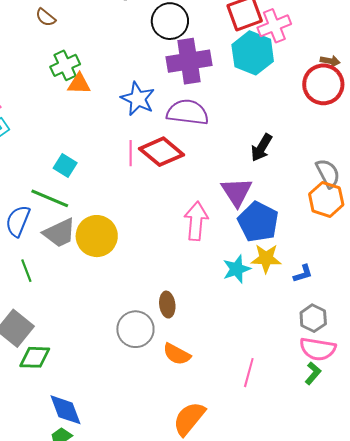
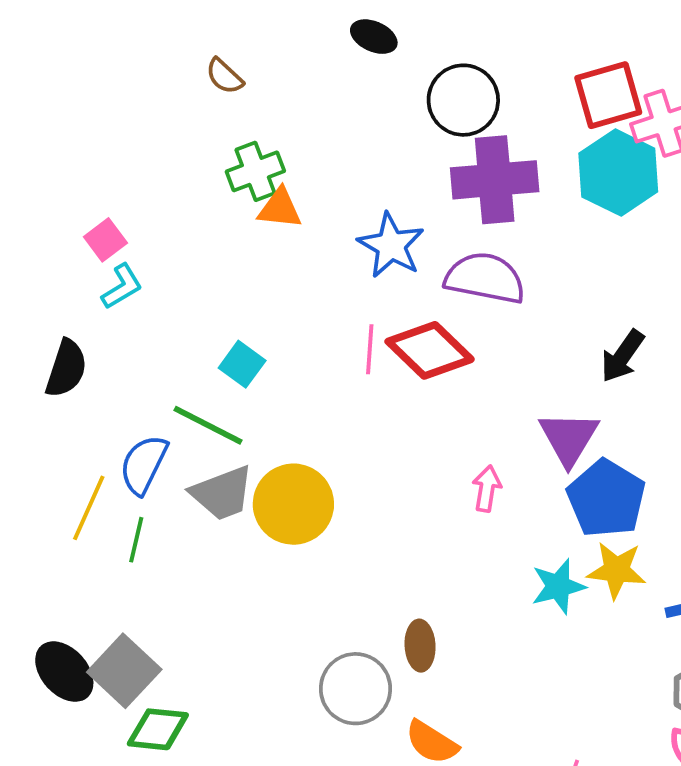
pink arrow: (196, 221) -> (487, 489), size x0.6
green line: (26, 271) -> (136, 540), moved, turned 30

